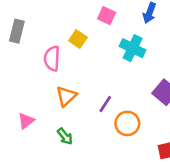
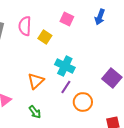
cyan cross: (133, 48) -> (65, 66), moved
pink semicircle: (52, 58) -> (25, 26), moved

